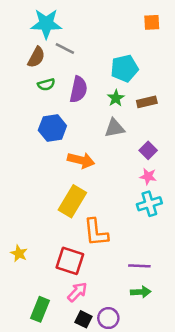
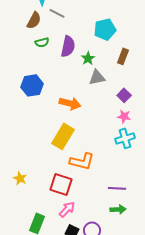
green star: (116, 98) -> (88, 58), moved
brown rectangle: (147, 102) -> (123, 56), turned -56
blue hexagon: (52, 128) -> (32, 85), moved
orange L-shape: (96, 232) -> (82, 161), turned -70

